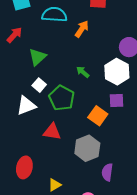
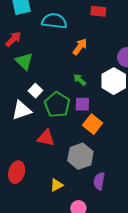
orange arrow: (82, 29) -> (80, 47), moved
green triangle: (37, 57) -> (24, 61), moved, turned -36
purple square: (117, 101) -> (82, 104), moved
yellow triangle: (55, 185) -> (57, 185), moved

